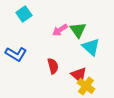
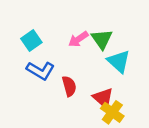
cyan square: (24, 14) -> (31, 40), moved
blue L-shape: (16, 54) -> (40, 71), moved

